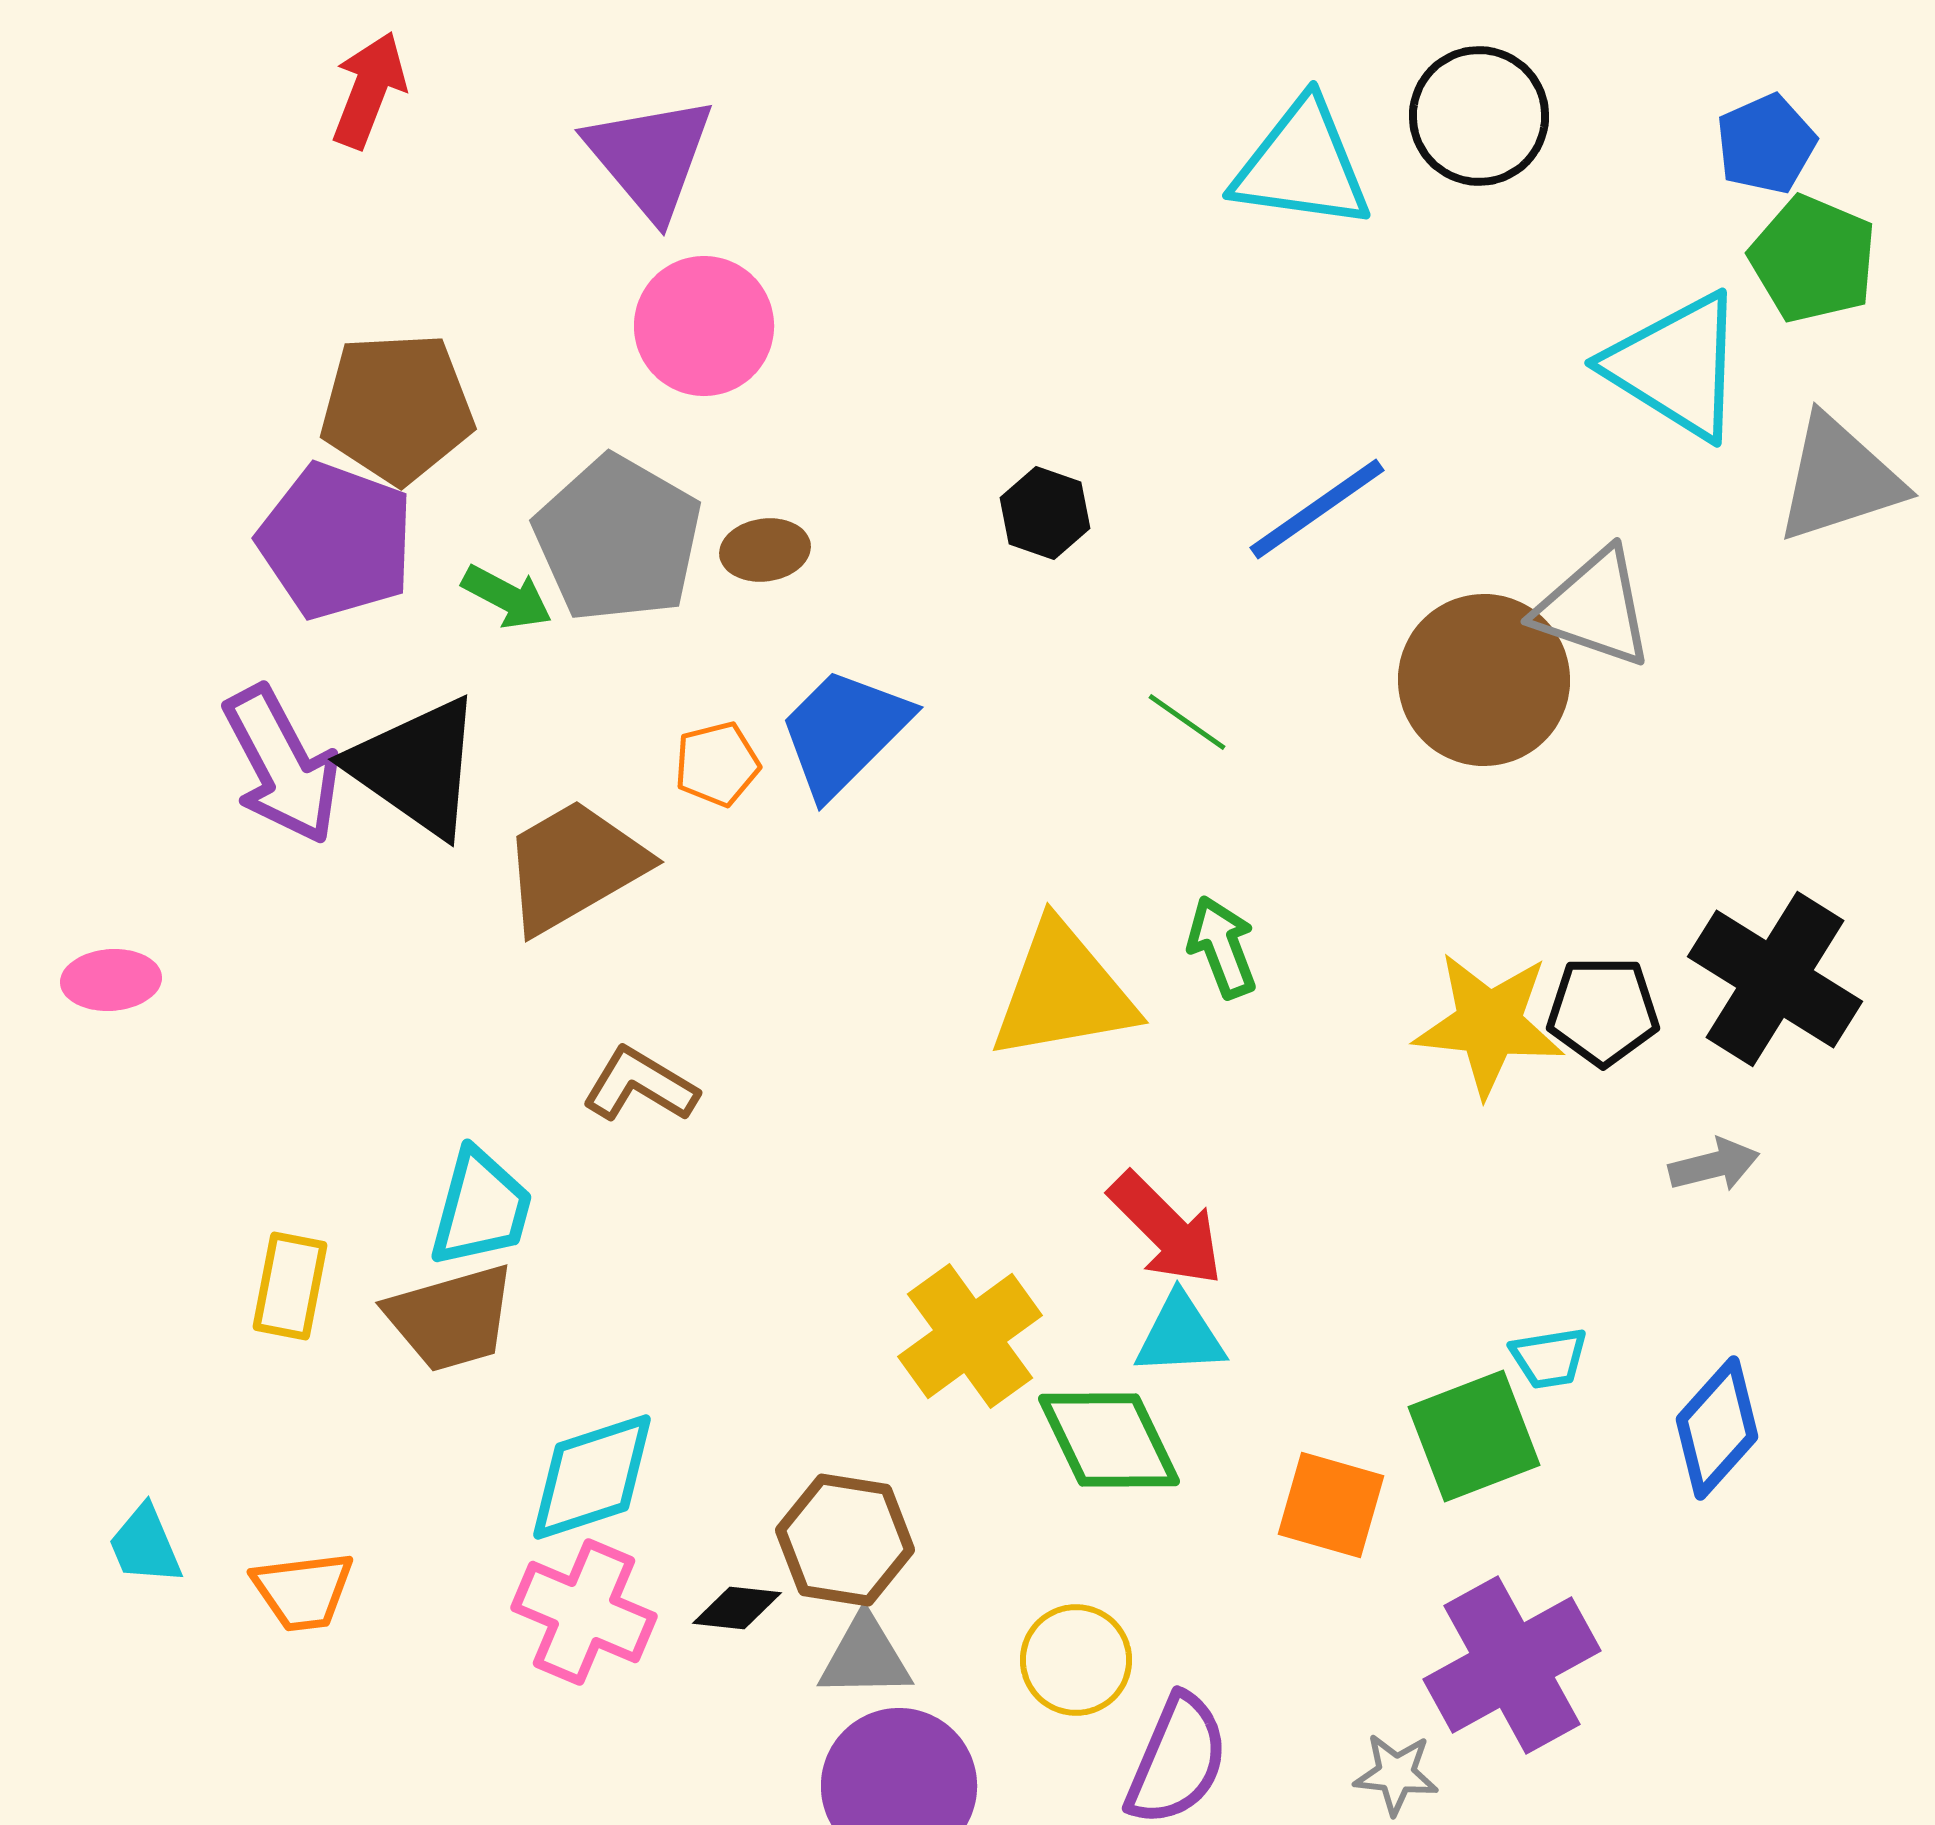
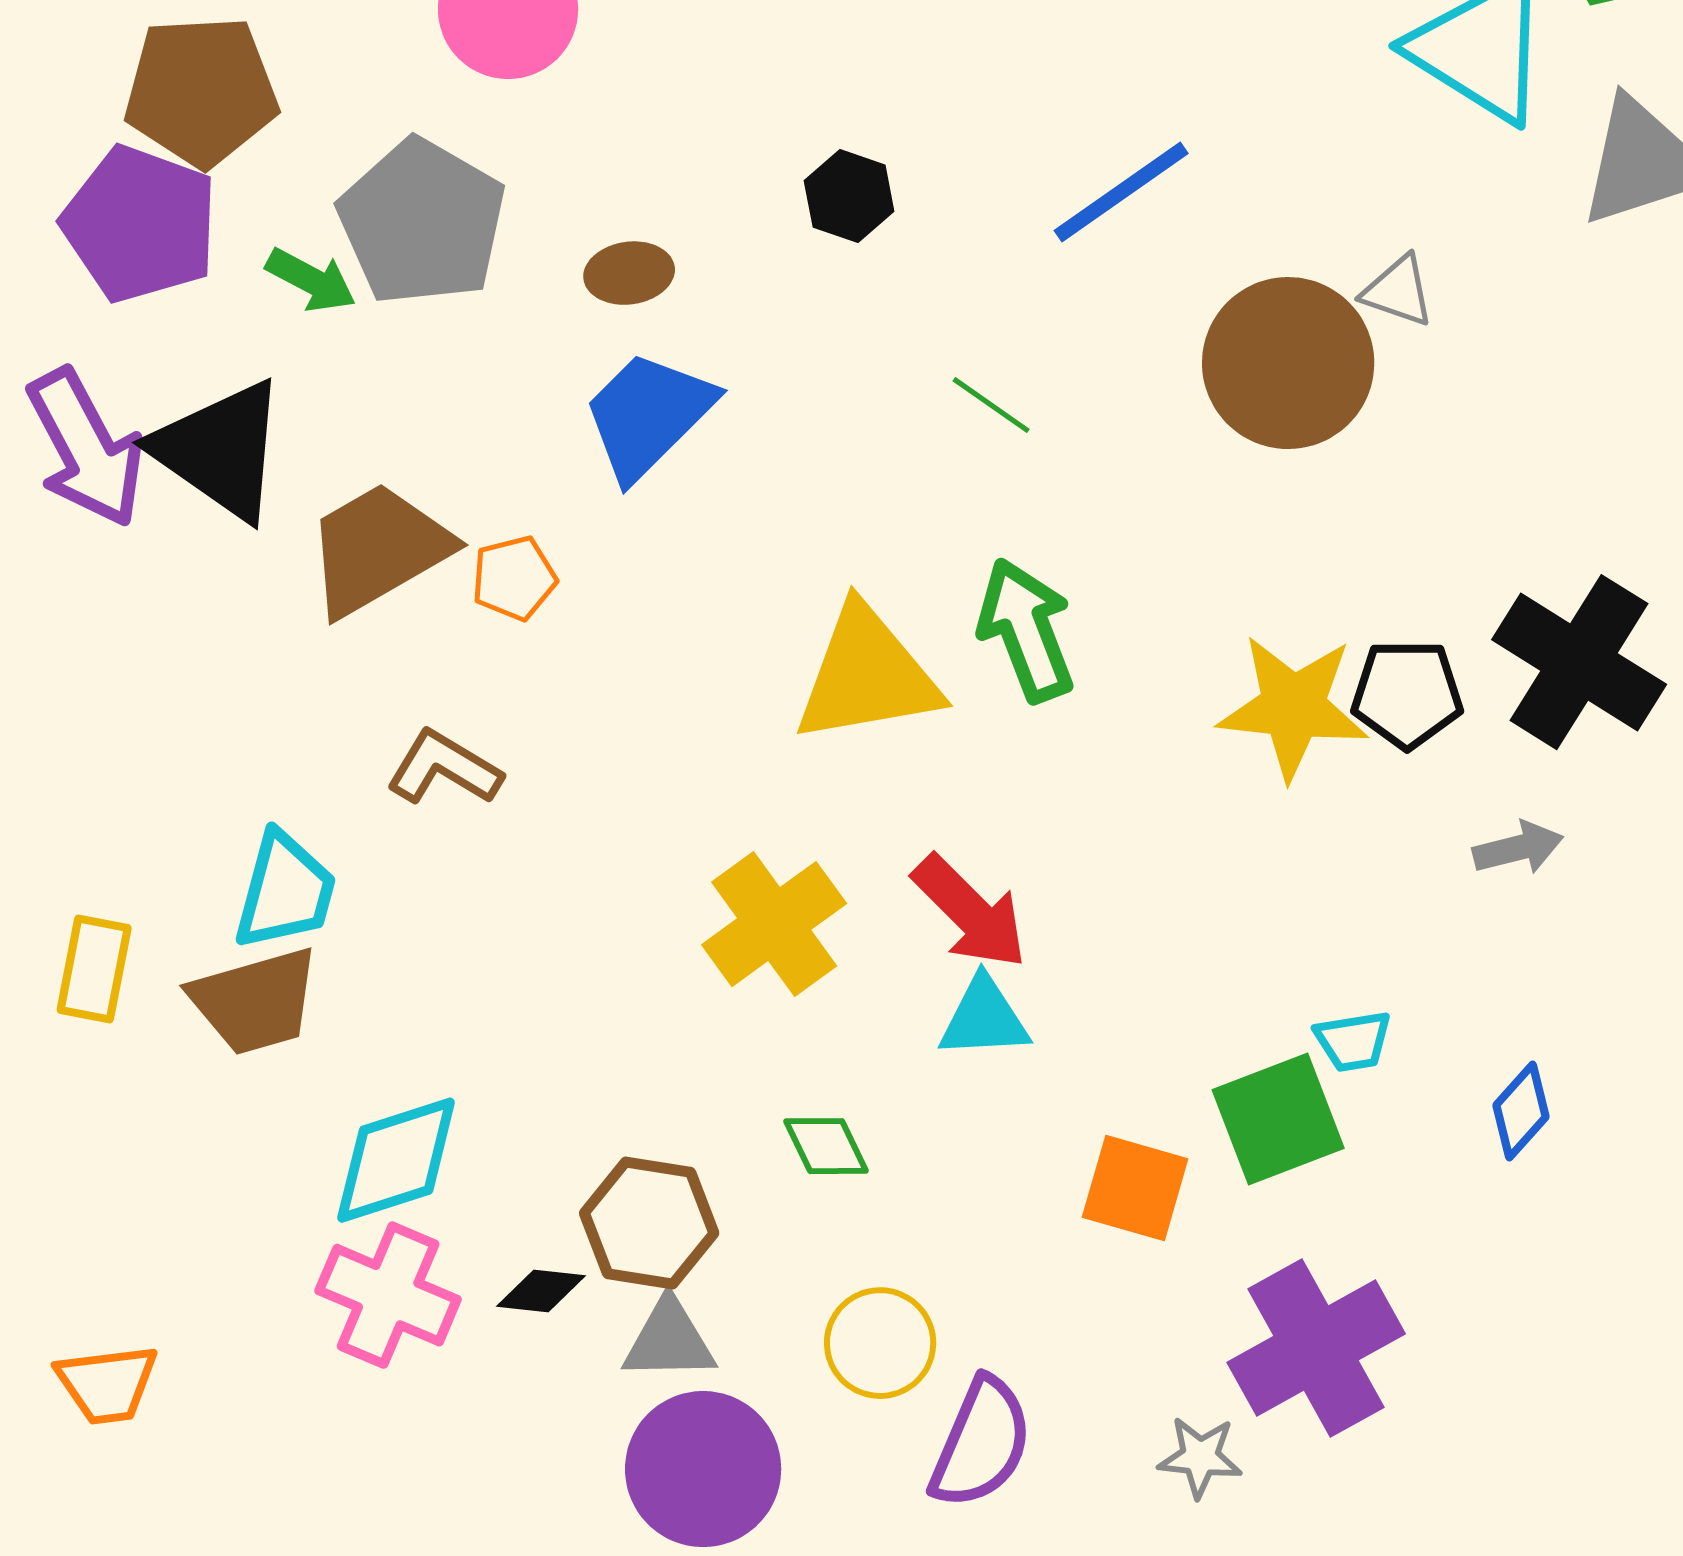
brown ellipse: (765, 550) -> (629, 273), moved
gray triangle: (1594, 608) -> (1398, 291), size x0.6
orange pentagon: (717, 764) -> (514, 578), moved
green arrow: (1222, 947) -> (1026, 630), size x1.4
yellow cross: (970, 1336) -> (774, 924), moved
blue diamond: (1717, 1428) -> (1521, 1111), size x0.7
green diamond: (1109, 1440) -> (826, 1146), moved, size x0.6
orange trapezoid: (303, 1591) -> (107, 1384), moved

